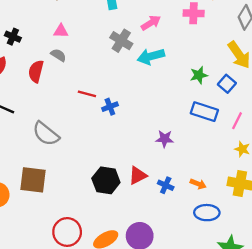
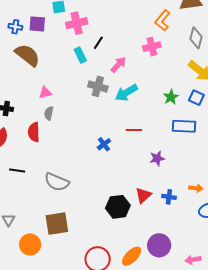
gray semicircle: (58, 55) -> (49, 113), turned -96
red line: (87, 94) -> (134, 130), moved

